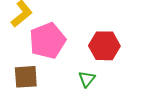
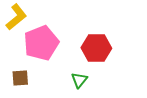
brown square: (26, 77) -> (20, 78), size x0.7

